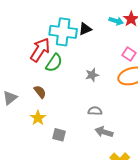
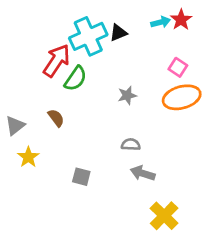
cyan arrow: (116, 21) -> (161, 22), turned -32
cyan cross: (63, 32) -> (88, 36), turned -32
yellow star: (38, 118) -> (28, 157), moved

